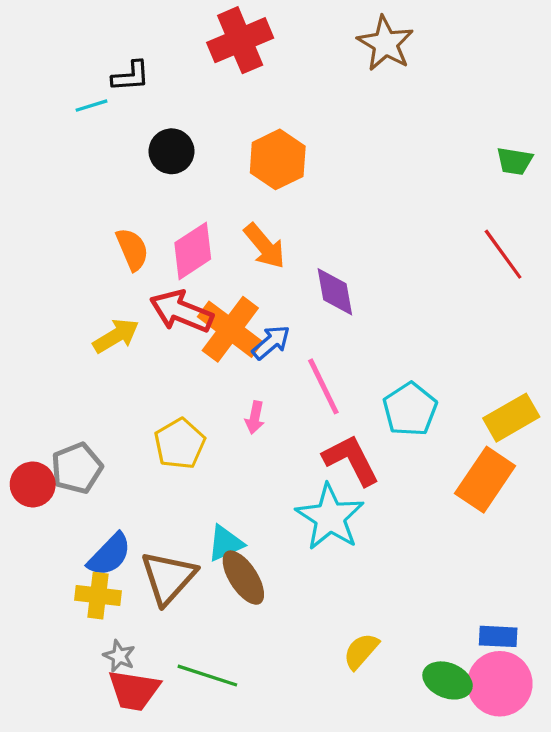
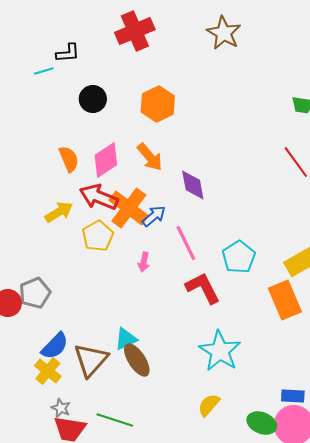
yellow pentagon: (180, 444) -> (98, 236), moved
orange rectangle: (485, 480) -> (285, 300), turned -57
cyan star: (330, 517) -> (220, 351), moved
yellow cross: (98, 596) -> (48, 371), turned 32

